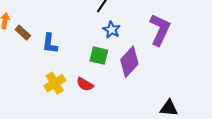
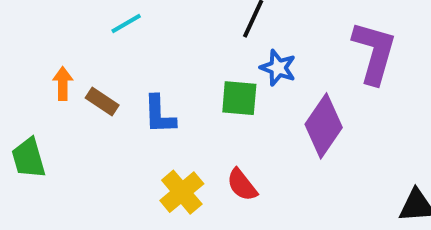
green square: (99, 56) -> (239, 98), moved
red semicircle: (85, 84) -> (242, 185), turned 30

